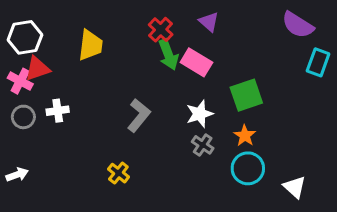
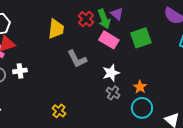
yellow trapezoid: (90, 45) -> (56, 29), moved
green arrow: (168, 55) -> (104, 19), moved
green square: (246, 95) -> (141, 38), moved
gray L-shape: (139, 115) -> (77, 59), moved, turned 115

